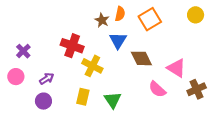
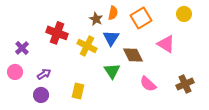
red cross: (72, 46) -> (57, 33), moved
yellow cross: (92, 66) -> (87, 46), moved
pink triangle: (176, 68) -> (166, 44), moved
green triangle: (113, 100) -> (112, 71), moved

